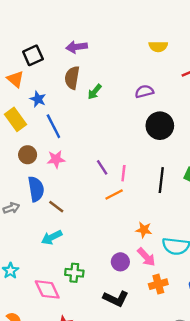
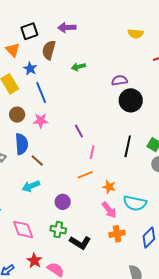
brown semicircle: (72, 78) -> (49, 50), moved
purple semicircle: (144, 91) -> (119, 80), moved
green arrow: (95, 92) -> (78, 67), turned 32
pink line: (123, 173) -> (92, 152), moved
orange line: (114, 194) -> (85, 175), moved
purple circle: (120, 262) -> (63, 202), moved
green cross: (74, 273) -> (58, 230), moved

